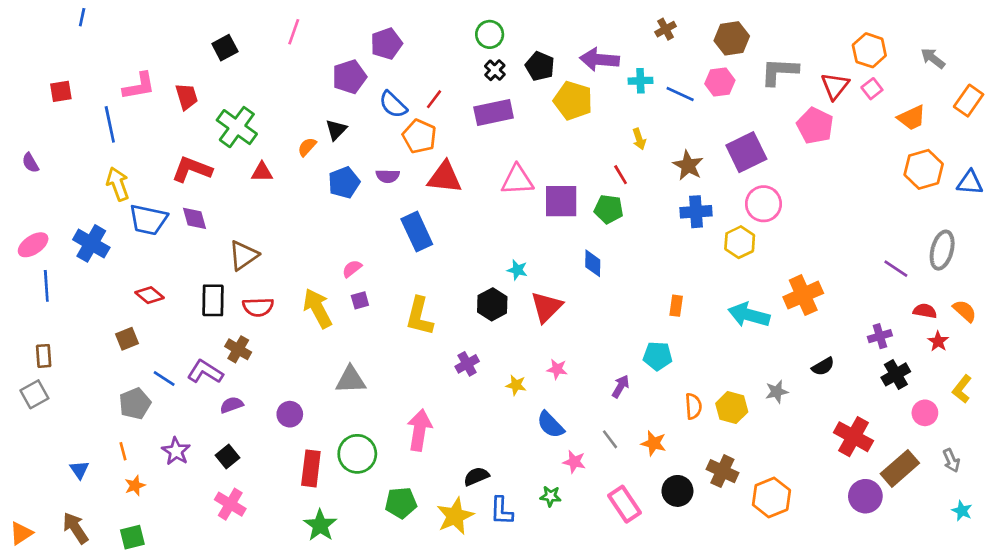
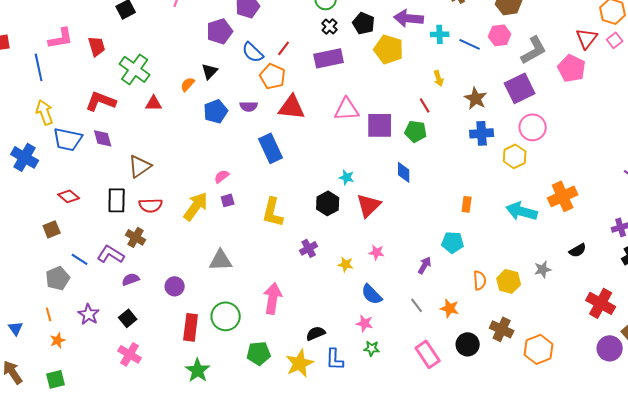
gray L-shape: (779, 71) -> (534, 50), moved, turned 148
yellow arrow: (318, 308) -> (196, 206), turned 64
pink star: (574, 462) -> (365, 323), moved

